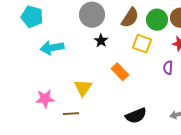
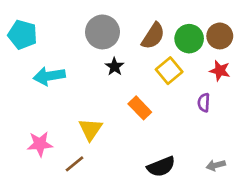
yellow square: (142, 44) -> (169, 71), turned 30
brown line: (71, 114) -> (75, 164), turned -35

